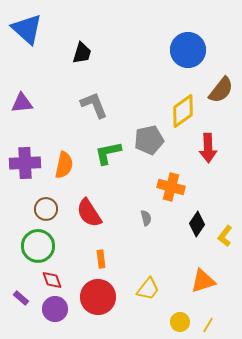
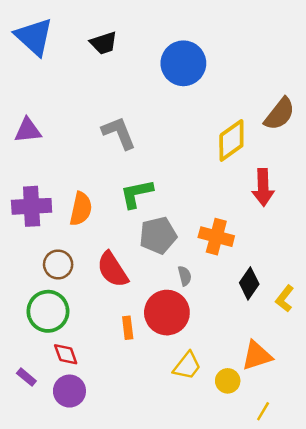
blue circle: (188, 50) -> (183, 63), moved
black trapezoid: (82, 53) -> (104, 43), moved, turned 55
gray pentagon: (149, 140) -> (158, 235), moved
red circle: (98, 297) -> (167, 313), moved
yellow circle: (180, 322) -> (228, 381), moved

